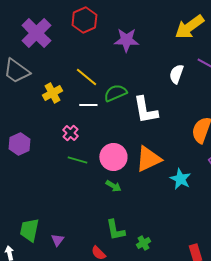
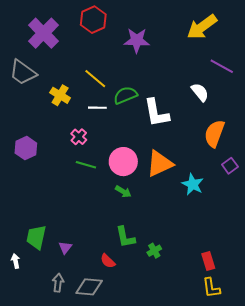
white semicircle: (176, 74) -> (200, 92), moved, turned 120
yellow cross: (52, 93) -> (60, 95), turned -30

